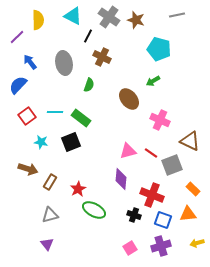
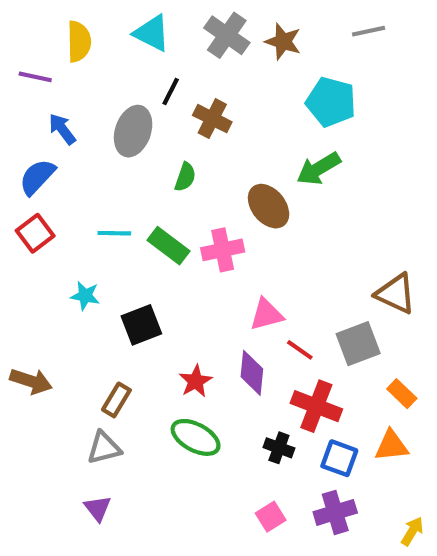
black line: (88, 36) -> (171, 92), moved
purple line: (17, 37) -> (35, 77), turned 56
gray ellipse: (64, 63) -> (133, 131), turned 30
green arrow: (153, 81) -> (319, 169), size x1.5
red square: (27, 116) -> (35, 233), moved
pink cross: (160, 120) -> (223, 250), moved, turned -36
black square: (71, 142) -> (141, 325), moved
red line: (151, 153) -> (300, 350), moved
brown arrow: (28, 169) -> (31, 381), moved
brown rectangle: (50, 182) -> (116, 400), moved
red star: (78, 189) -> (196, 381), moved
yellow arrow: (197, 243) -> (412, 531), moved, turned 136

